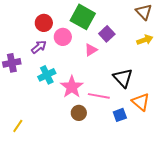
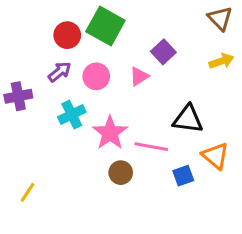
green square: (83, 17) -> (105, 26), moved
pink circle: (63, 37) -> (96, 76), moved
black triangle: (123, 78) -> (188, 119), turned -40

